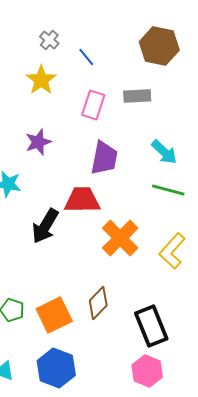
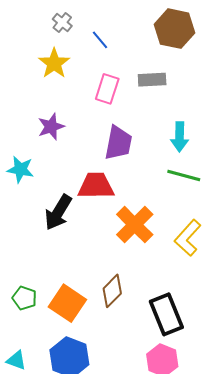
cyan arrow: (164, 152) -> (180, 137), turned 48
orange square: (54, 315) -> (67, 303), turned -30

